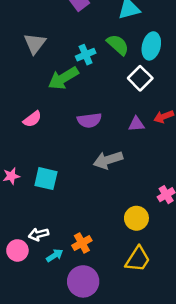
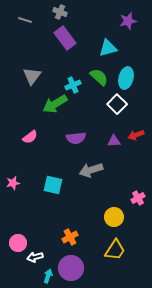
cyan square: (46, 179) -> (53, 185), moved
white arrow: (39, 234) -> (35, 257), moved
cyan arrow: (55, 255) -> (48, 276), moved, turned -40

